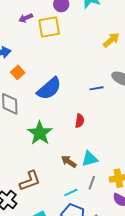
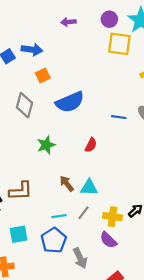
yellow square: (49, 27) -> (119, 44), moved
green star: (40, 133) -> (46, 145), size x0.7

